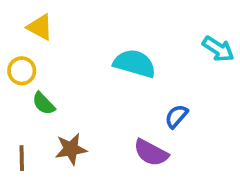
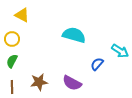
cyan arrow: (218, 49) -> (120, 51), moved
green semicircle: (44, 104) -> (12, 61), moved, turned 72
purple semicircle: (151, 153) -> (72, 83), moved

